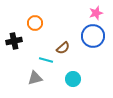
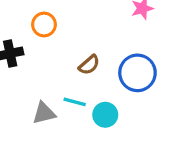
blue circle: (93, 36) -> (137, 73), moved
cyan line: (46, 60) -> (75, 102), moved

